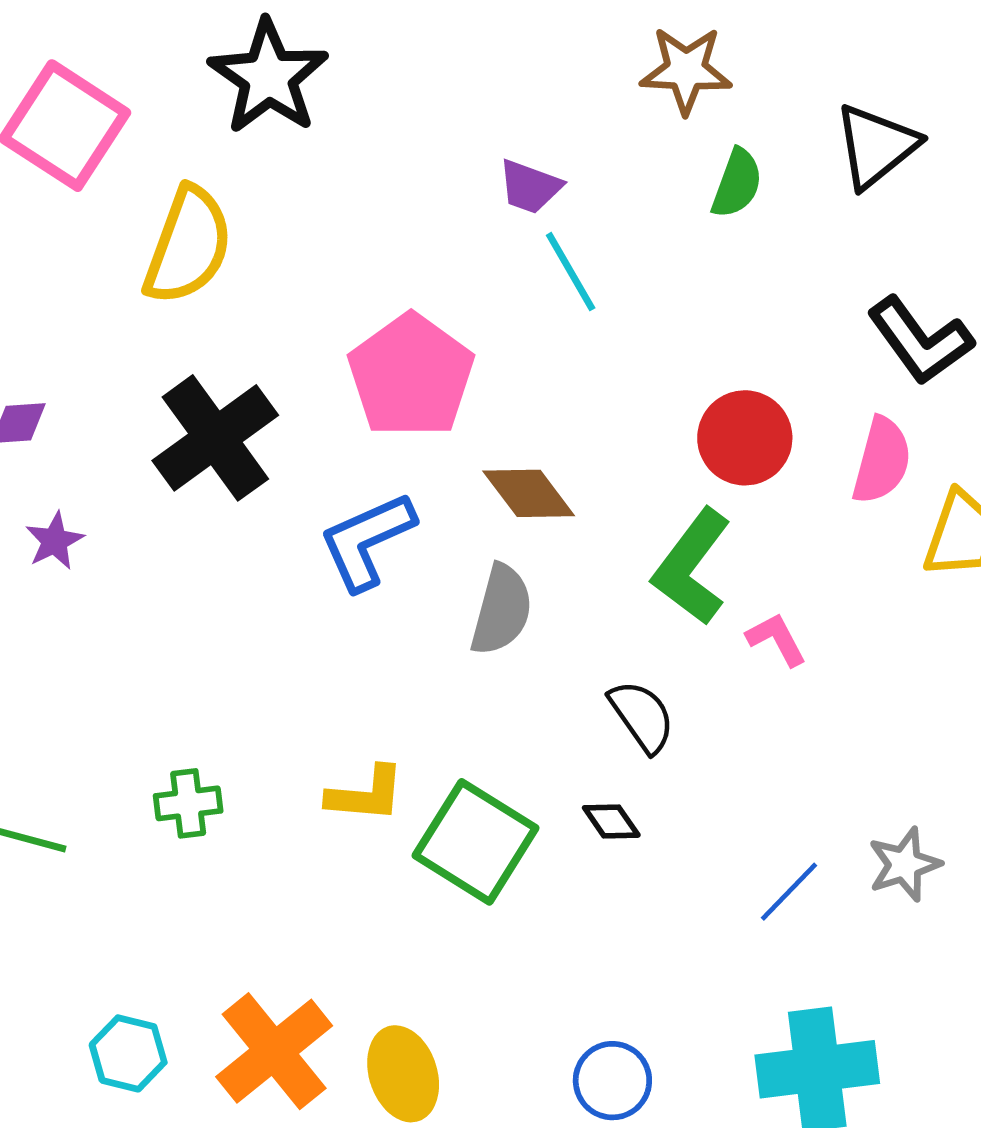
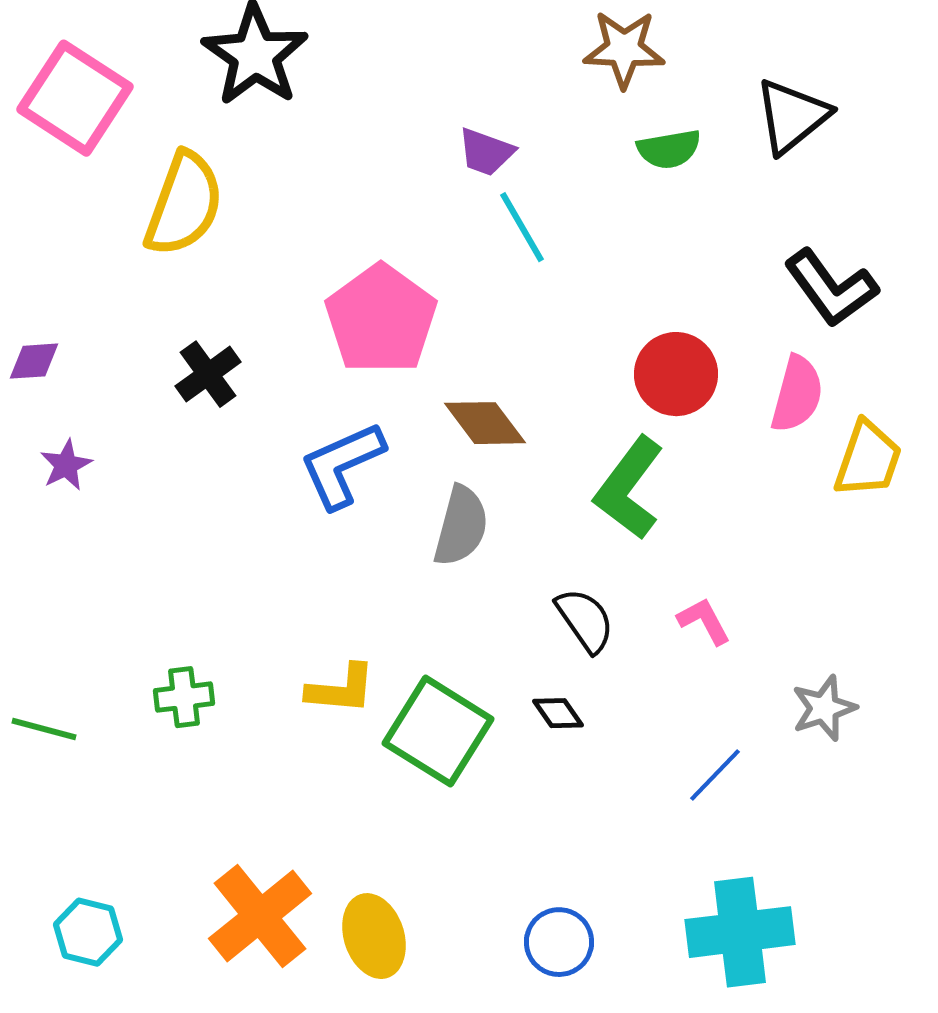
green semicircle: (737, 183) -> (669, 149), turned 60
black cross: (215, 438) -> (208, 374), size x0.6
pink L-shape: (777, 639) -> (704, 621), moved
gray star: (904, 864) -> (824, 708), moved
cyan hexagon: (128, 1053) -> (88, 932), moved

